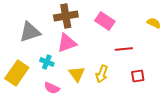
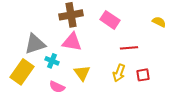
gray triangle: (30, 32) -> (35, 44), moved
pink triangle: (67, 43) -> (72, 42), turned 30
yellow arrow: (102, 74) -> (119, 73), moved

